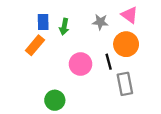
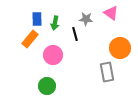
orange circle: (126, 44) -> (120, 48), moved
black line: (109, 62) -> (75, 34), moved
pink circle: (80, 64) -> (53, 55), moved

